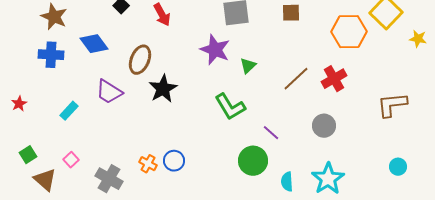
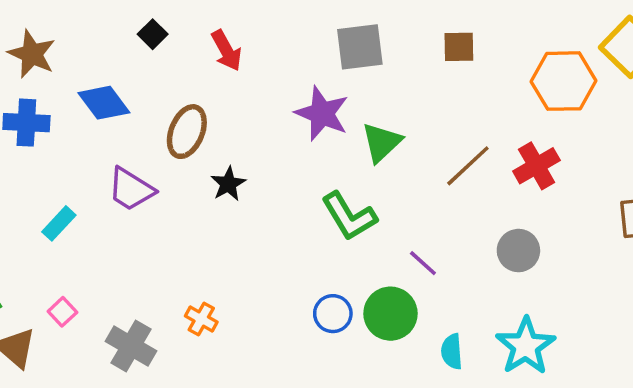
green triangle: (248, 66) -> (381, 142), size x1.4
black star: (163, 89) -> (228, 184), size x0.7
blue circle: (174, 161) -> (333, 314), moved

